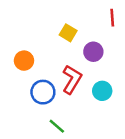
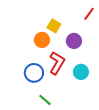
red line: (112, 18) -> (89, 14), turned 40
orange circle: (24, 61) -> (42, 40), moved

